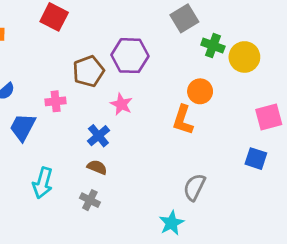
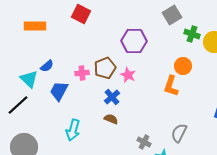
brown pentagon: (88, 71) -> (105, 68), moved
gray cross: (90, 200) -> (144, 142), moved

